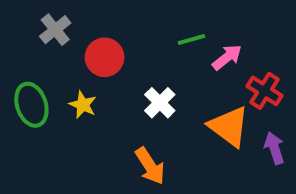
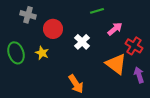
gray cross: (55, 30) -> (28, 15), turned -35
green line: (191, 39) -> (97, 11), moved
white cross: (160, 103) -> (82, 42), moved

